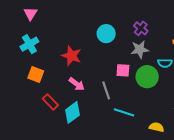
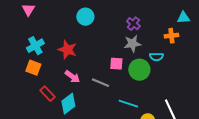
cyan circle: (106, 34) -> (85, 17), moved
cyan cross: (29, 44) -> (35, 46), moved
gray line: (106, 90) -> (100, 83), turned -48
cyan line: (124, 112) -> (128, 104), moved

